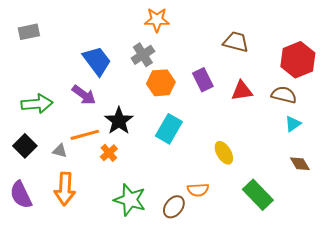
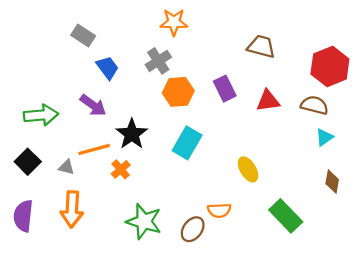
gray rectangle: (29, 32) -> (83, 35), moved, turned 45
blue trapezoid: (97, 61) -> (107, 68), size x0.7
brown diamond: (300, 164) -> (332, 182), turned 40
purple semicircle: (21, 195) -> (23, 216), turned 32

